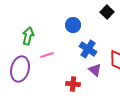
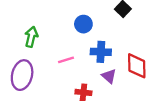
blue cross: (88, 49) -> (101, 52), turned -30
pink line: (47, 55) -> (66, 60), moved

